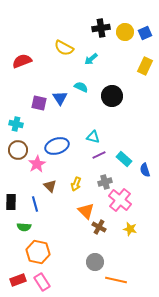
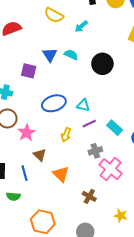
blue triangle: (60, 98) -> (50, 55), moved
blue ellipse: (57, 146) -> (54, 103), moved
yellow arrow: (76, 184) -> (66, 135), moved
orange triangle: (86, 211) -> (61, 174), moved
yellow star: (130, 229) -> (121, 216), moved
orange hexagon: (38, 252) -> (43, 222), moved

